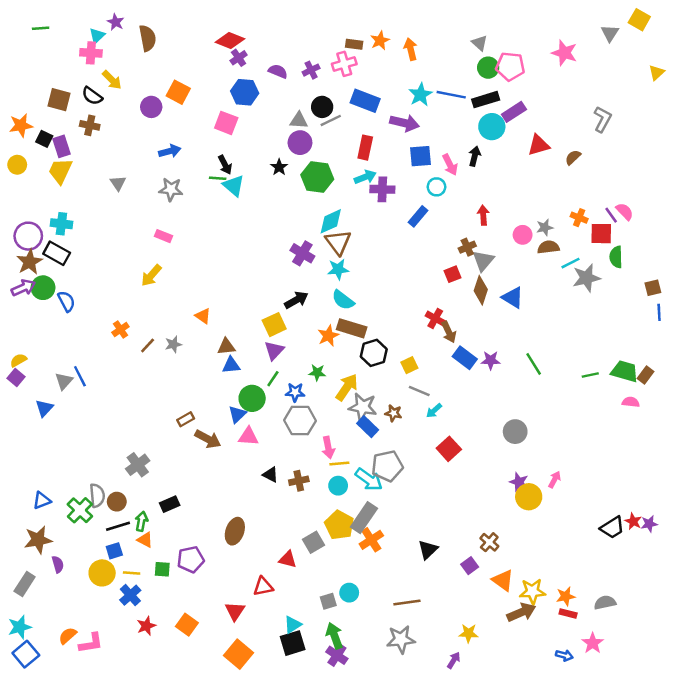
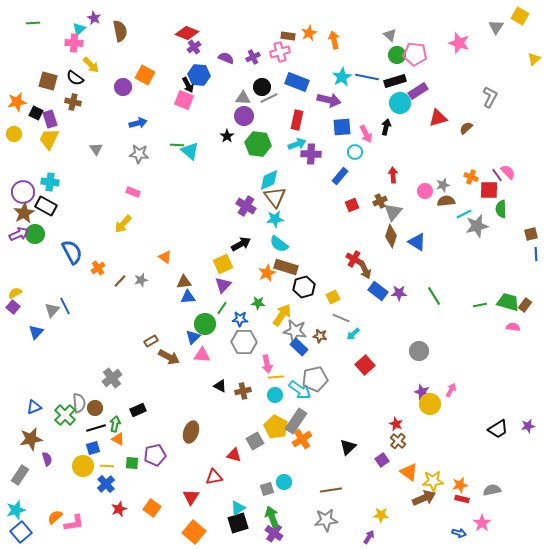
black arrow: (225, 165) -> (188, 85), moved
red square: (452, 274) -> (352, 205), moved
blue semicircle: (66, 301) -> (72, 252), moved, size x1.4
red star: (633, 521) -> (396, 424), moved

